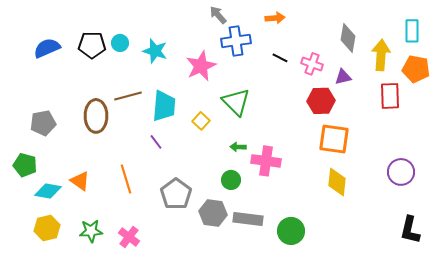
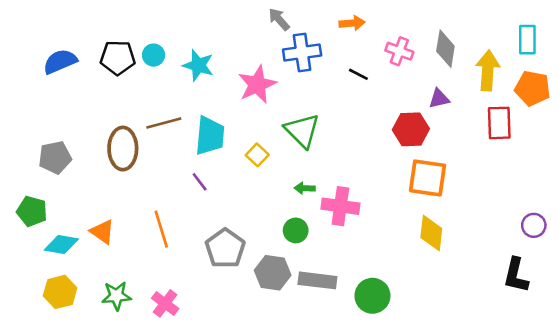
pink cross: (312, 64) -> (399, 51), moved
purple circle: (401, 172) -> (534, 225), moved, size x0.7
black L-shape: (410, 230) -> (516, 275), moved

